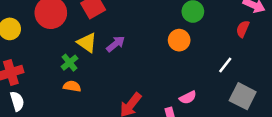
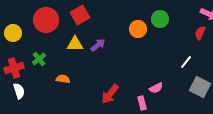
orange circle: (179, 40) -> (138, 29), moved
yellow triangle: (87, 43) -> (75, 44), turned -36
green cross: (69, 63) -> (39, 59), moved

